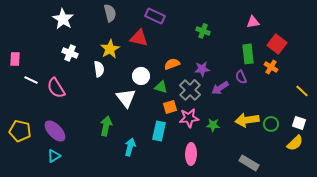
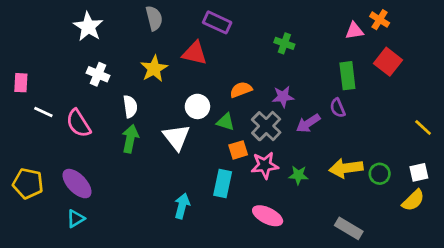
orange cross: (271, 67) -> (380, 20), moved
white semicircle: (99, 69) -> (130, 106), moved
white square: (299, 123) -> (419, 172), turned -32
green arrow: (106, 126) -> (130, 139), moved
pink ellipse: (191, 154) -> (268, 216), turned -65

